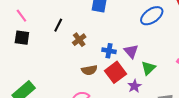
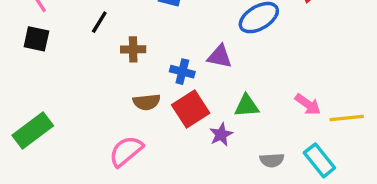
brown cross: (79, 40) -> (133, 49), turned 32
purple triangle: (131, 51) -> (220, 56), moved, turned -42
green triangle: (148, 68) -> (247, 106), turned 35

